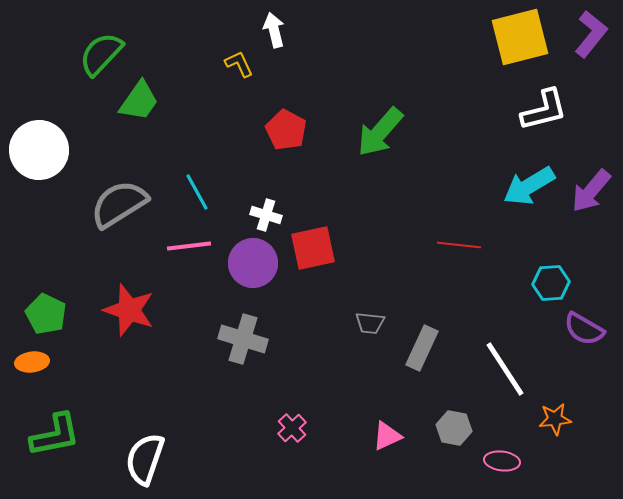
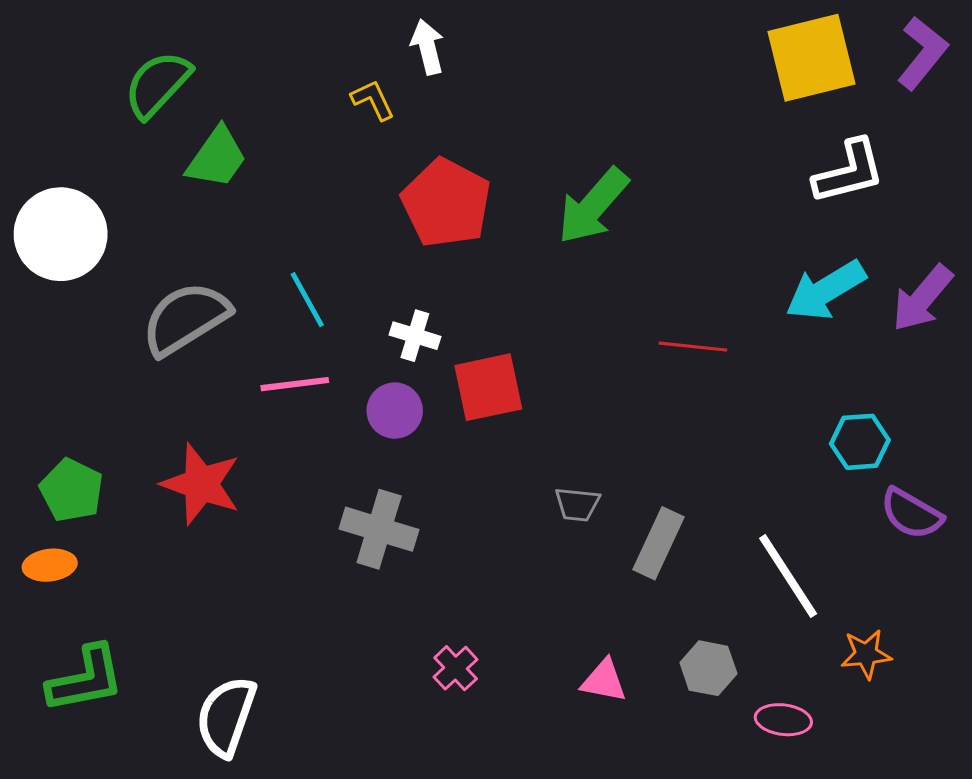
red pentagon: (286, 130) -> (446, 203), size x1.4
red line: (459, 245) -> (693, 347), moved
purple circle: (253, 263) -> (395, 411), size x0.7
pink triangle: (387, 436) -> (604, 681), turned 36

